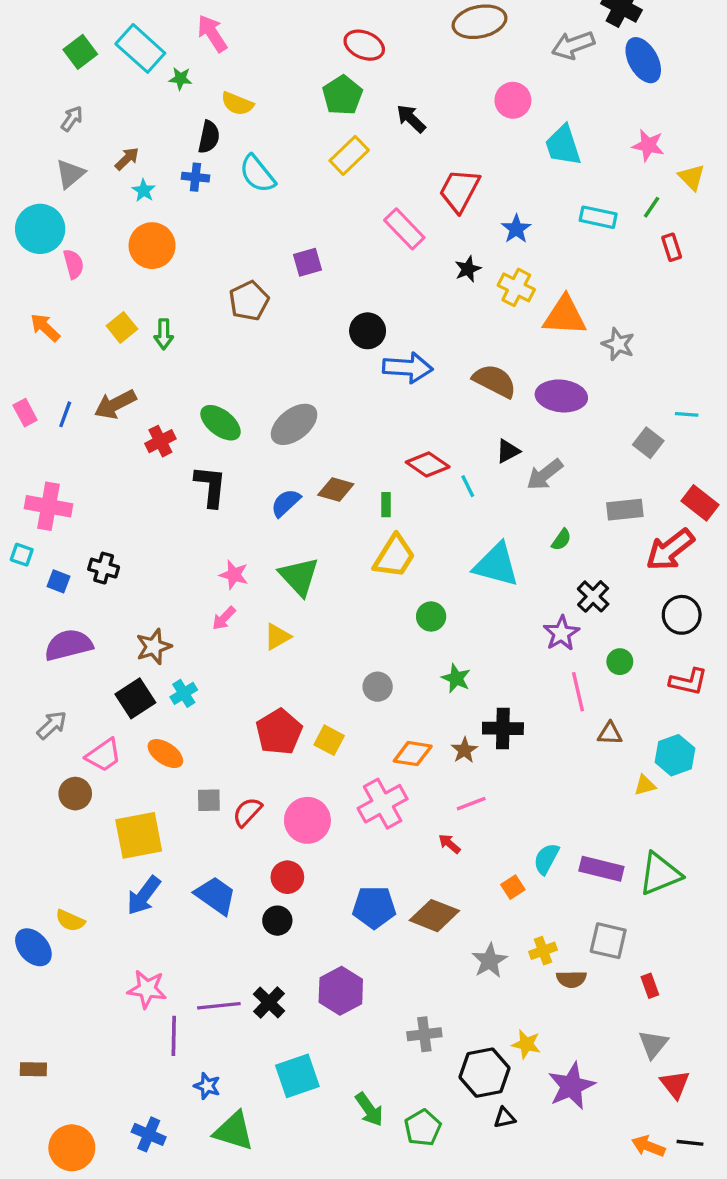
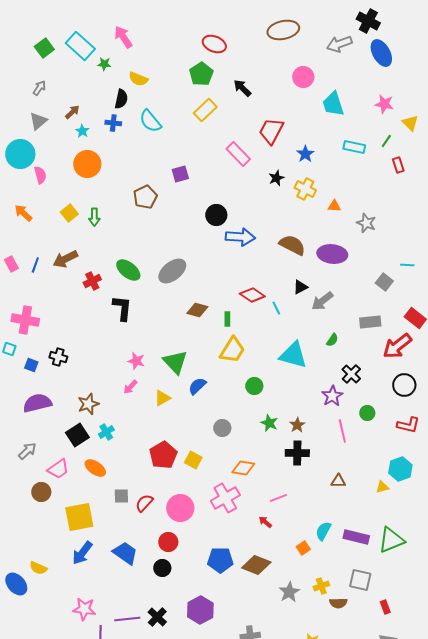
orange triangle: (565, 316) -> (334, 206), size x0.5
blue semicircle: (286, 503) -> (197, 386), moved
brown triangle: (610, 733) -> (338, 481), moved
brown star: (464, 750) -> (297, 425), moved

